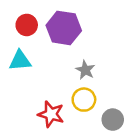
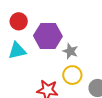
purple hexagon: (64, 28) -> (48, 36), moved

